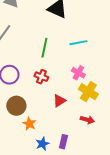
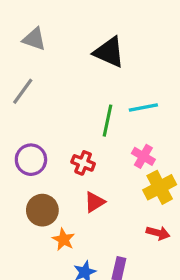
green line: (44, 48) -> (108, 121), moved
yellow cross: (88, 92) -> (160, 187), turned 30
red triangle: (59, 101) -> (94, 202), moved

